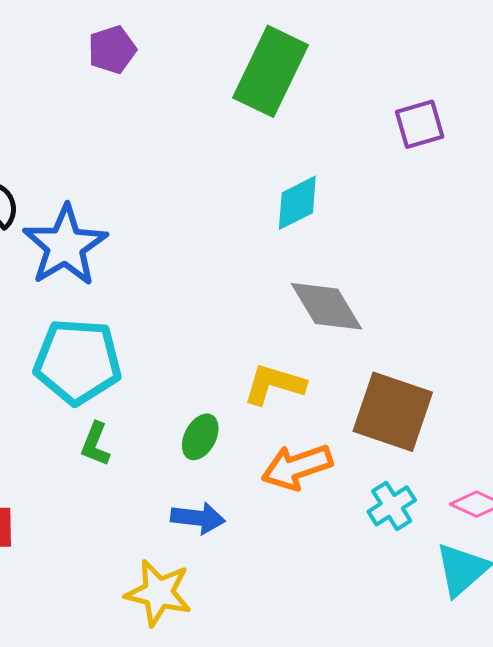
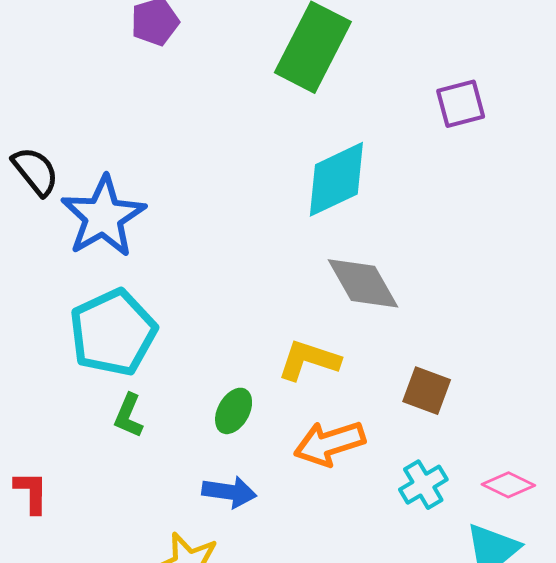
cyan diamond: (297, 203) -> (336, 179), size x1.4
cyan pentagon: (78, 361) -> (113, 333), turned -30
brown square: (393, 412) -> (427, 391), size x0.6

